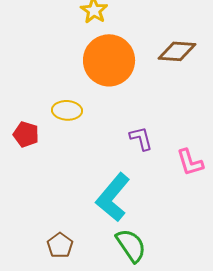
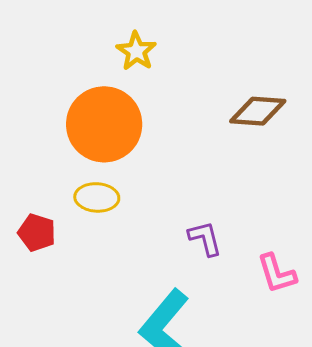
orange circle: (109, 60) -> (104, 124), moved

